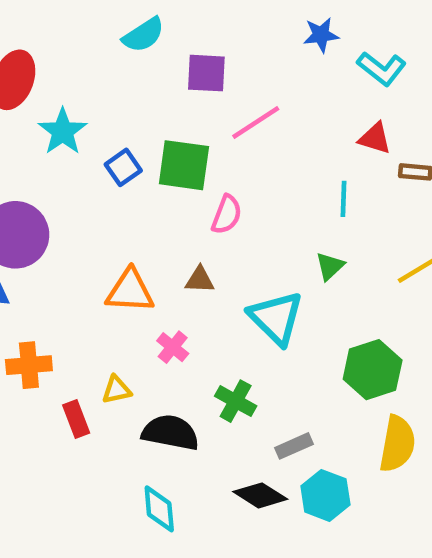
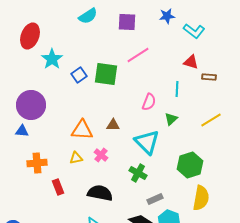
purple square: (206, 73) -> (127, 22), moved
pink semicircle: (227, 215) -> (149, 102), moved
yellow triangle: (117, 390) -> (76, 158), moved
green cross: (236, 401) -> (138, 173), moved

